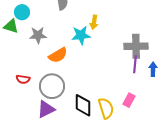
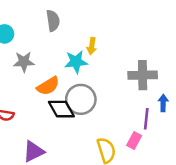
purple line: (135, 64) -> (146, 119), moved
gray circle: (52, 86) -> (81, 99), moved
black diamond: (83, 105) -> (61, 109), moved, turned -30

